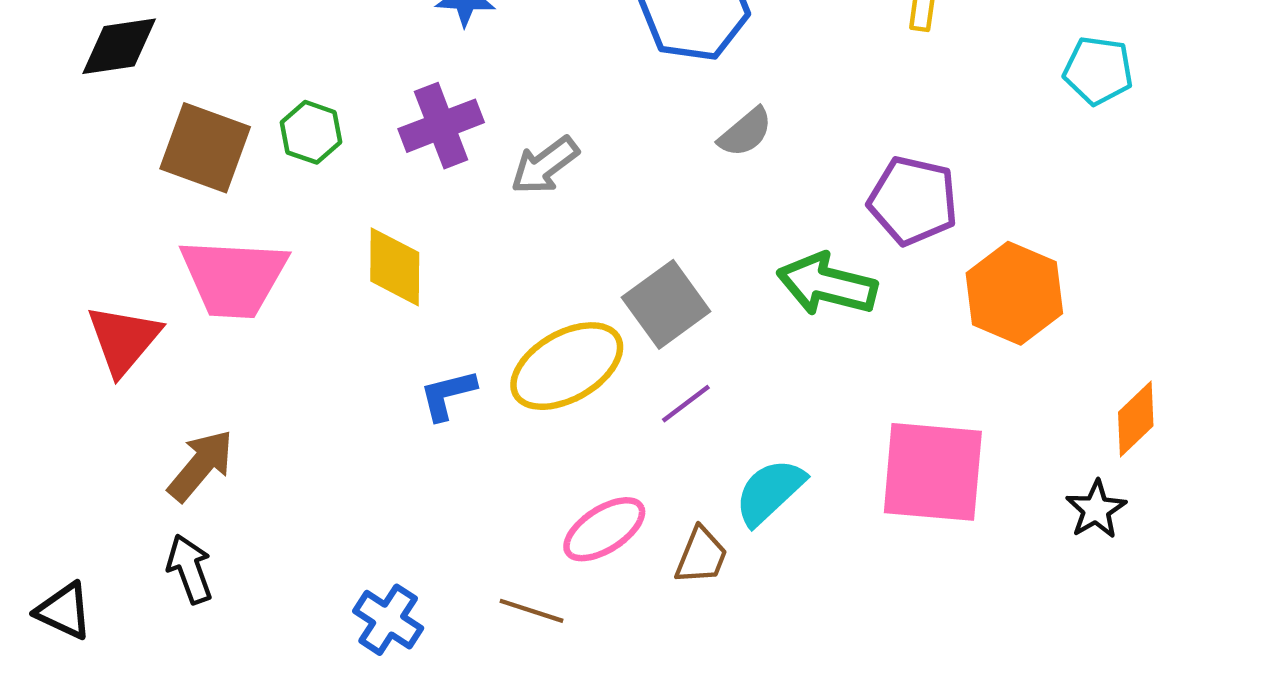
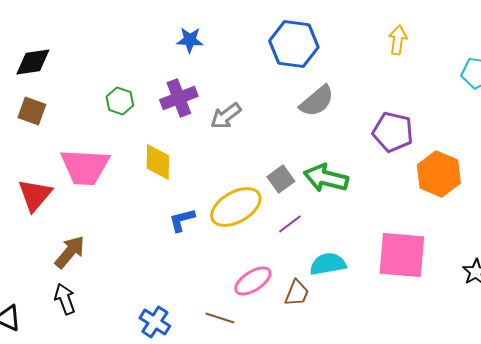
gray semicircle: (745, 132) -> (317, 101), size x1.4
brown square: (205, 148) -> (32, 111), moved, size x0.7
green arrow: (827, 284) -> (326, 178), moved
gray square: (666, 304) -> (281, 179), size x0.7
cyan semicircle: (770, 492) -> (328, 264), turned 33

